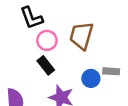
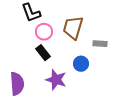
gray rectangle: (111, 71) -> (100, 44), moved

